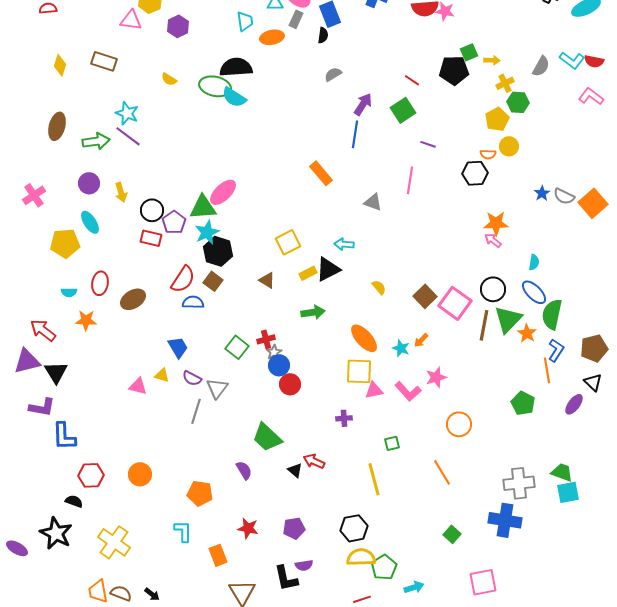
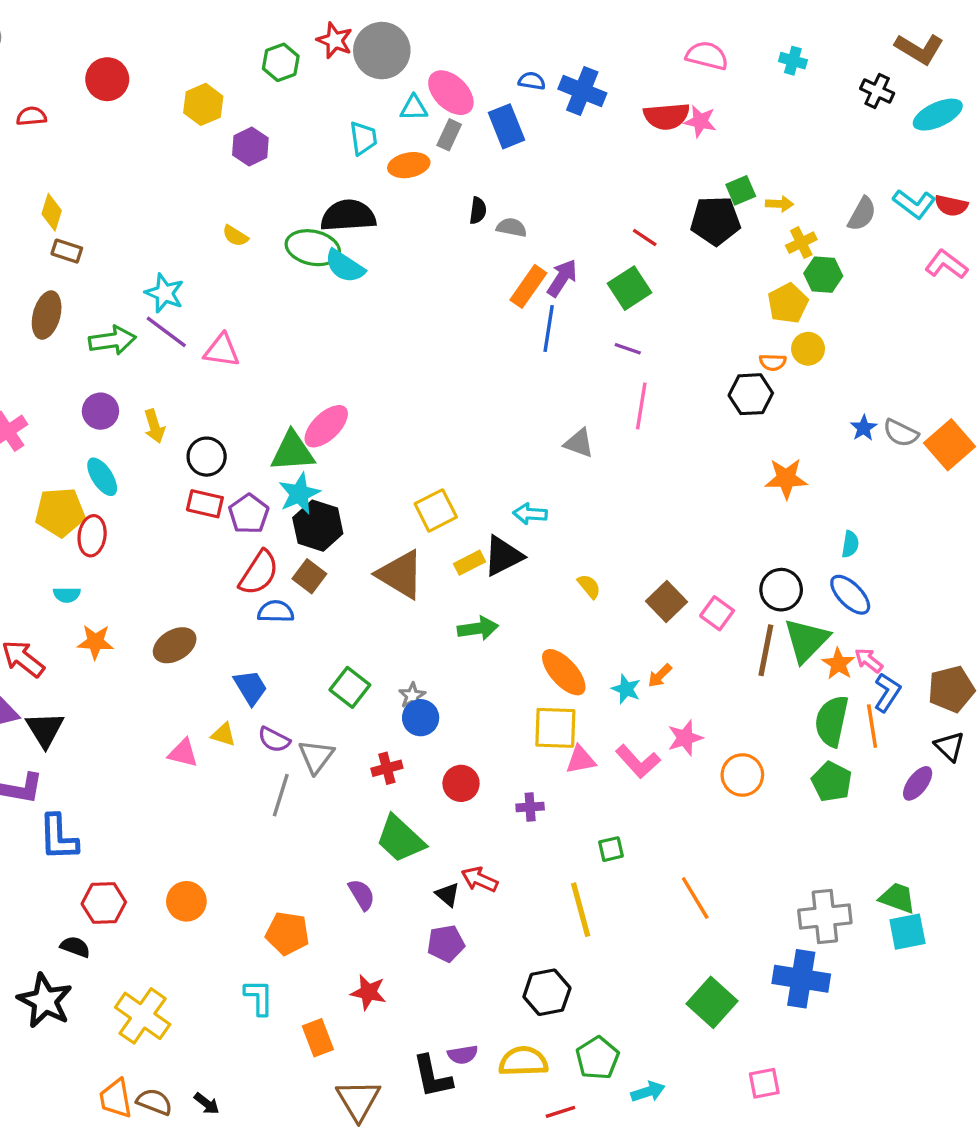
pink triangle: (131, 20) -> (222, 350), moved
black semicircle: (323, 35) -> (478, 211), moved
brown rectangle: (104, 61) -> (67, 251), moved, size x0.7
gray semicircle: (333, 74) -> (512, 227), turned 42
purple line: (428, 144) -> (628, 349), moved
orange rectangle: (321, 173) -> (528, 286), moved, turned 75
purple pentagon: (174, 222) -> (249, 514), moved
pink arrow: (493, 240) -> (869, 660), moved
brown triangle: (267, 280) -> (400, 574), size x1.8
red ellipse: (100, 283) -> (92, 536), moved
brown ellipse: (133, 299) -> (175, 645), moved
pink square: (455, 303) -> (717, 613), size x0.6
green semicircle: (552, 314) -> (832, 721), moved
red cross: (266, 339) -> (387, 768), moved
red circle: (290, 384) -> (461, 783), moved
orange circle: (459, 424) -> (742, 775), moved
purple pentagon: (294, 528) -> (446, 943), moved
green square: (452, 534) -> (712, 1002), size x1.6
yellow semicircle: (361, 557) -> (523, 1061), moved
pink square: (483, 582) -> (764, 1083), size x0.7

